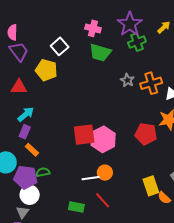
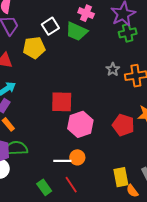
green trapezoid: (100, 53) -> (77, 31), moved
yellow pentagon: (46, 70) -> (34, 48), turned -30
red square: (84, 135) -> (62, 102), moved
green semicircle: (43, 172) -> (16, 148), size x1.6
green rectangle: (76, 207) -> (44, 187), turned 35

